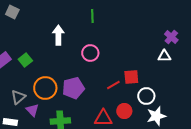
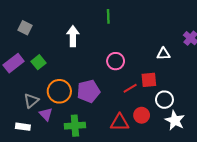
gray square: (12, 12) -> (25, 28), moved
pink circle: (90, 53) -> (116, 61), moved
white triangle: (164, 56) -> (163, 54), moved
white star: (156, 116) -> (175, 120), turned -30

